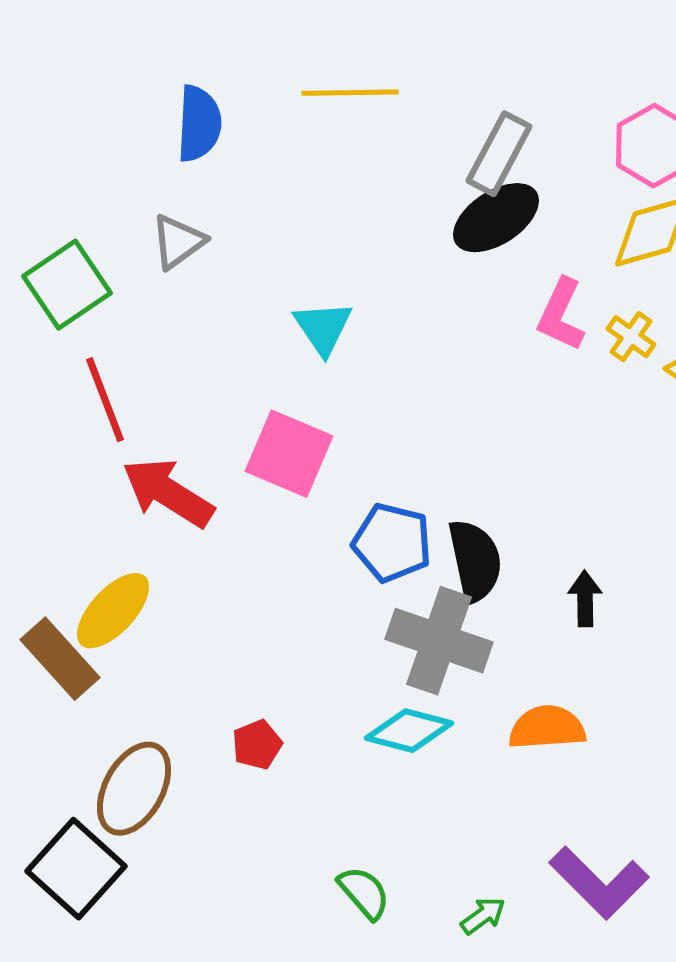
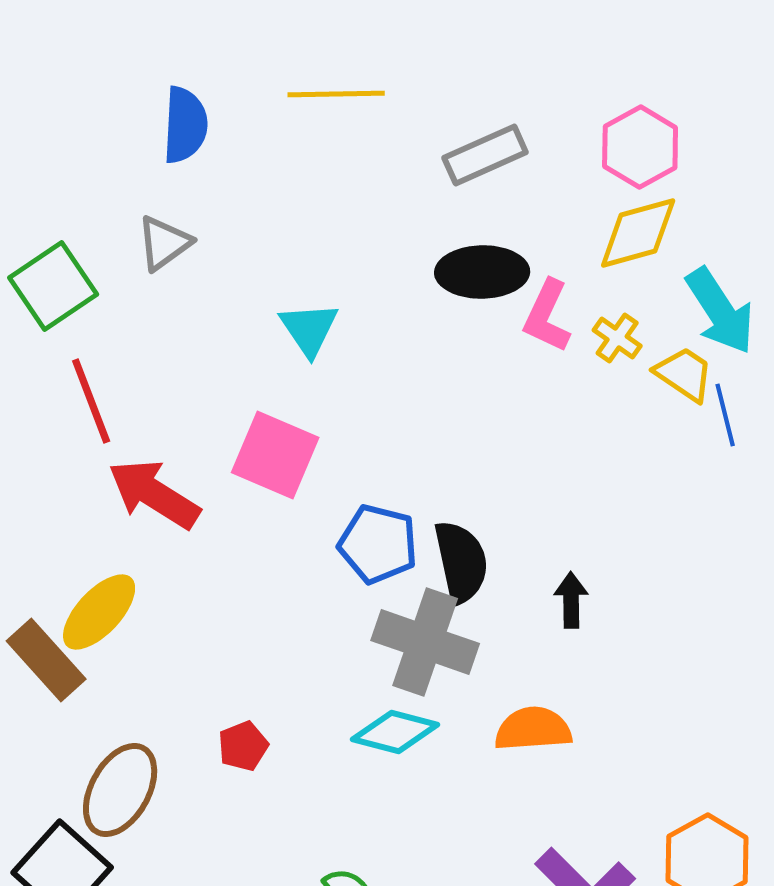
gray rectangle: (499, 154) -> (485, 155), turned 38
black ellipse: (496, 218) -> (482, 272), moved, turned 32

